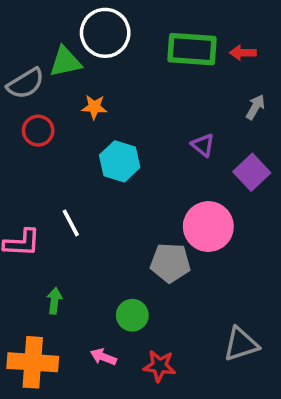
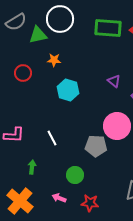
gray semicircle: (25, 83) -> (16, 22), moved
white line: (71, 223) -> (52, 138), moved
orange cross: (33, 362) -> (20, 201), turned 36

